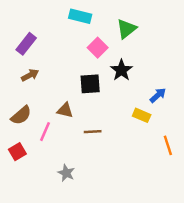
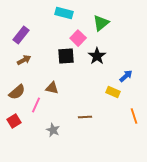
black square: (90, 84) -> (66, 56), moved
brown line: (93, 132) -> (85, 117), moved
gray star: (66, 173) -> (53, 130), moved

